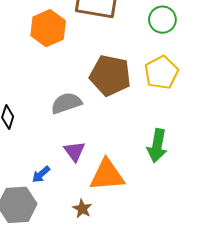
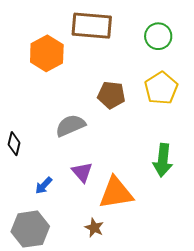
brown pentagon: (110, 75) -> (111, 95), size x0.7
blue arrow: (41, 174) -> (44, 186), moved

